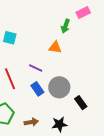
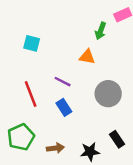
gray circle: (59, 87) -> (108, 94), moved
black rectangle: (81, 103) -> (117, 139), moved

